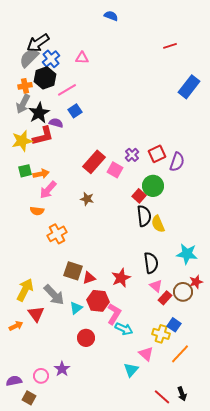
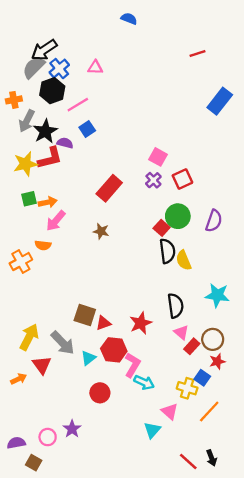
orange cross: (25, 86) -> (14, 100), moved
purple semicircle: (177, 162) -> (214, 221), moved
pink square: (115, 170) -> (158, 157), moved
orange cross: (57, 234) -> (21, 262), moved
red star: (196, 282) -> (217, 361), moved

